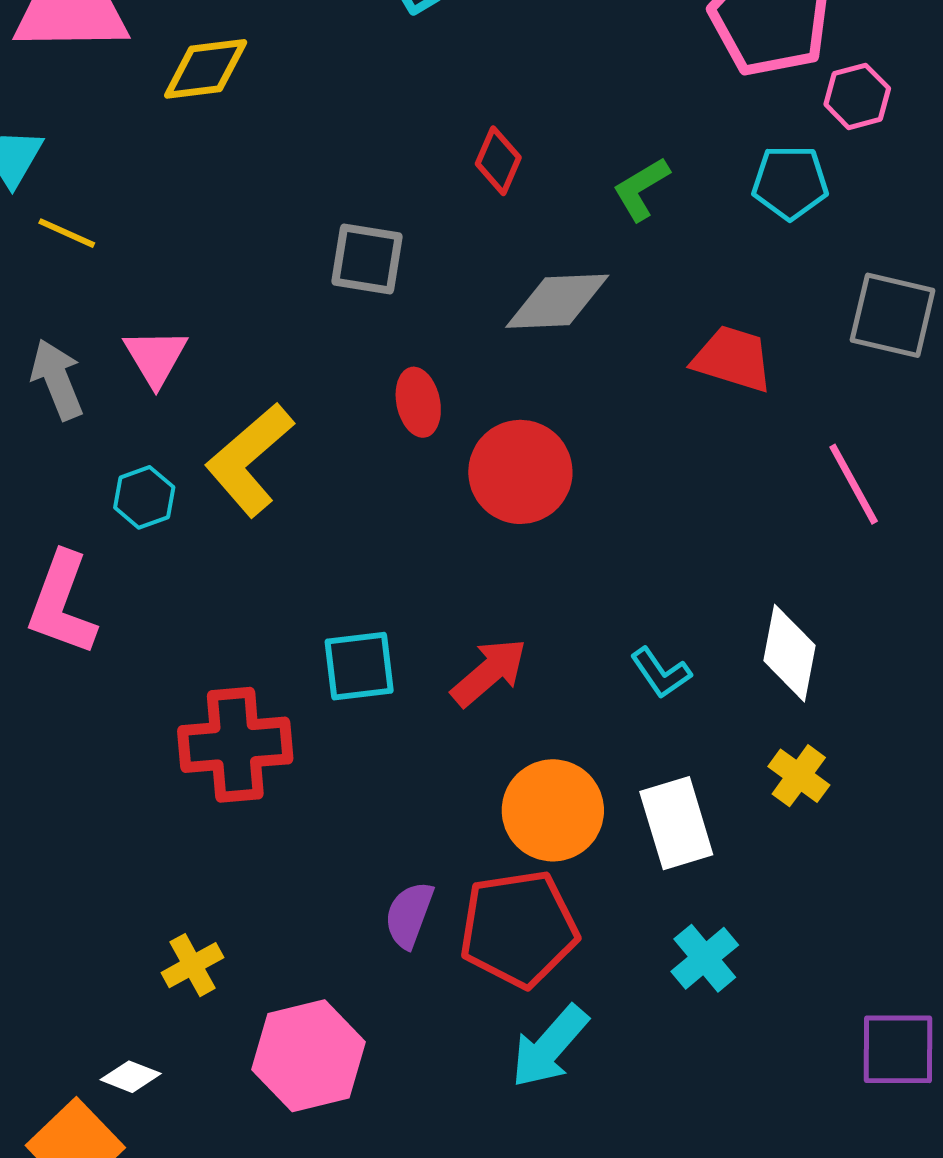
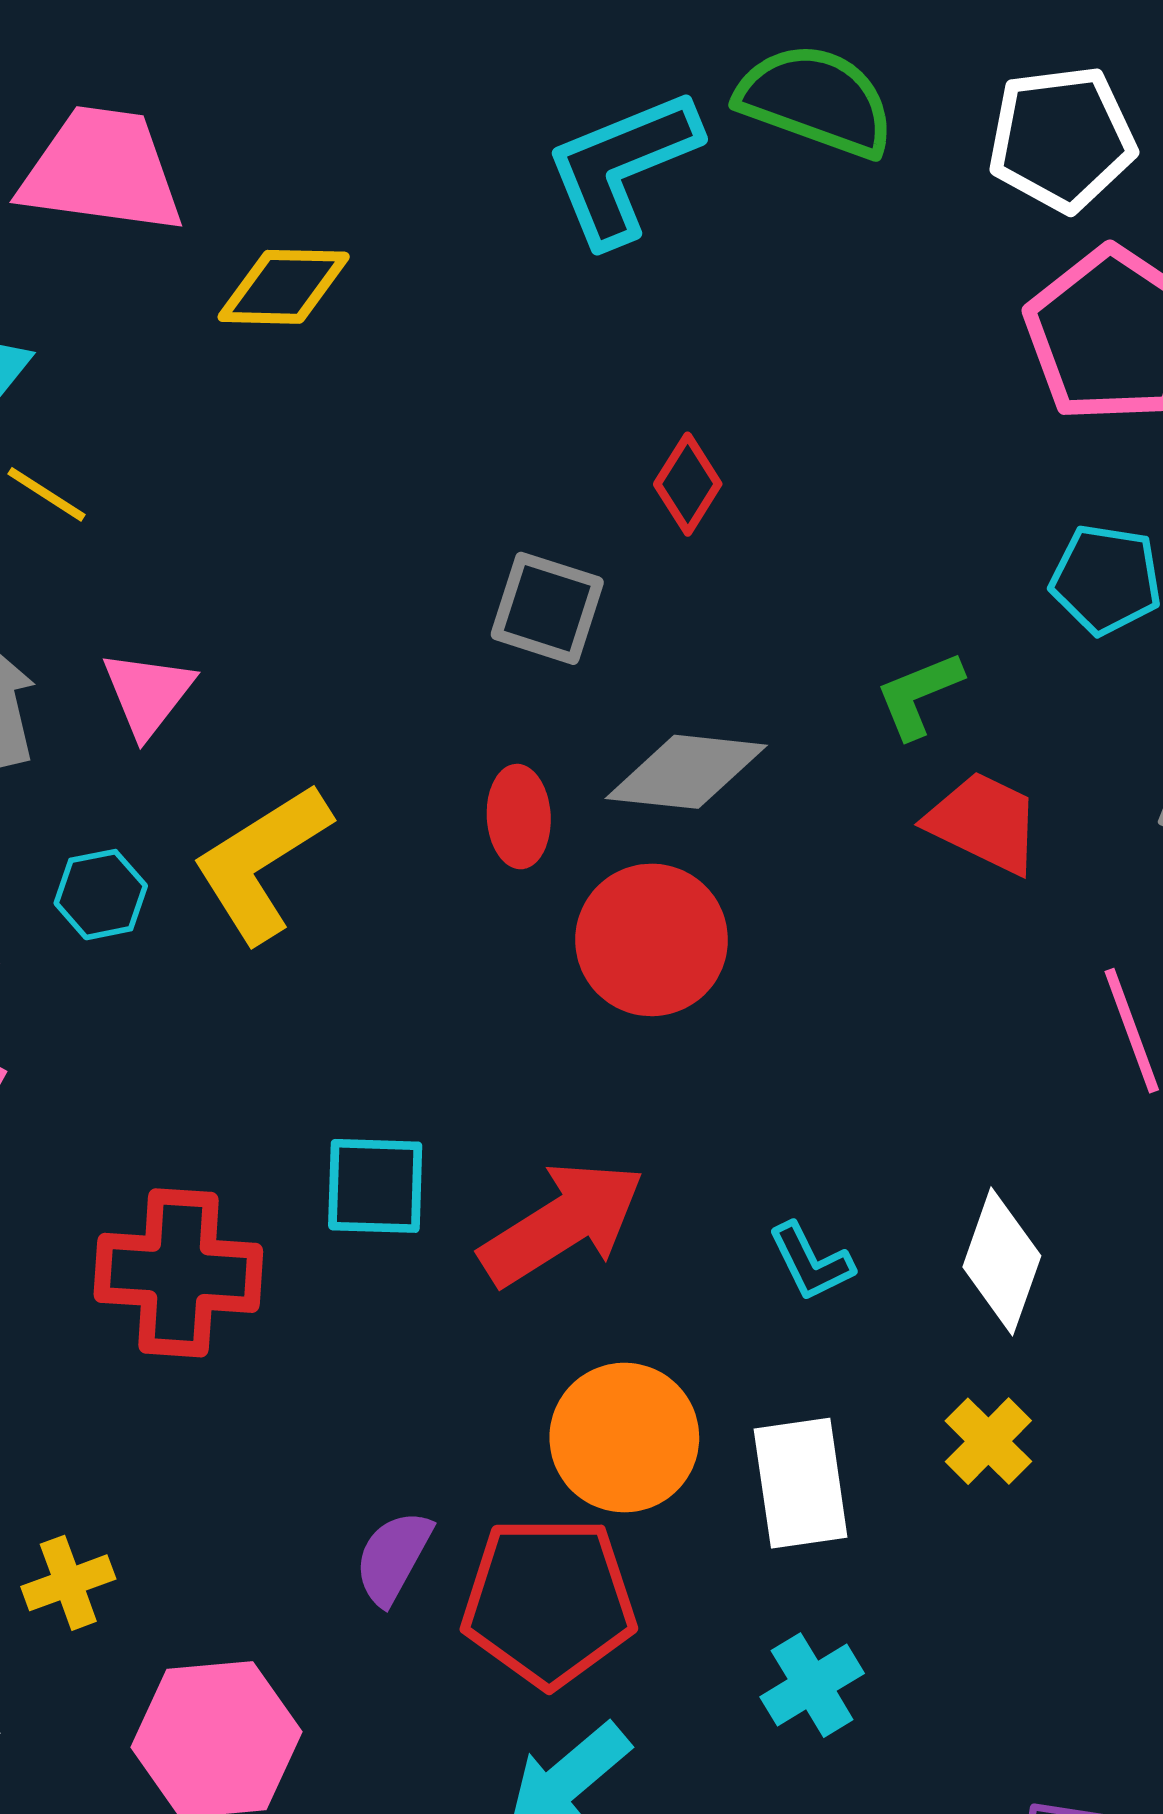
green L-shape: (641, 189) -> (919, 695), moved
gray square: (367, 259) -> (547, 608), moved
gray diamond: (557, 301) -> (686, 772), moved
red arrow: (489, 672) -> (562, 1223), size x1.4

